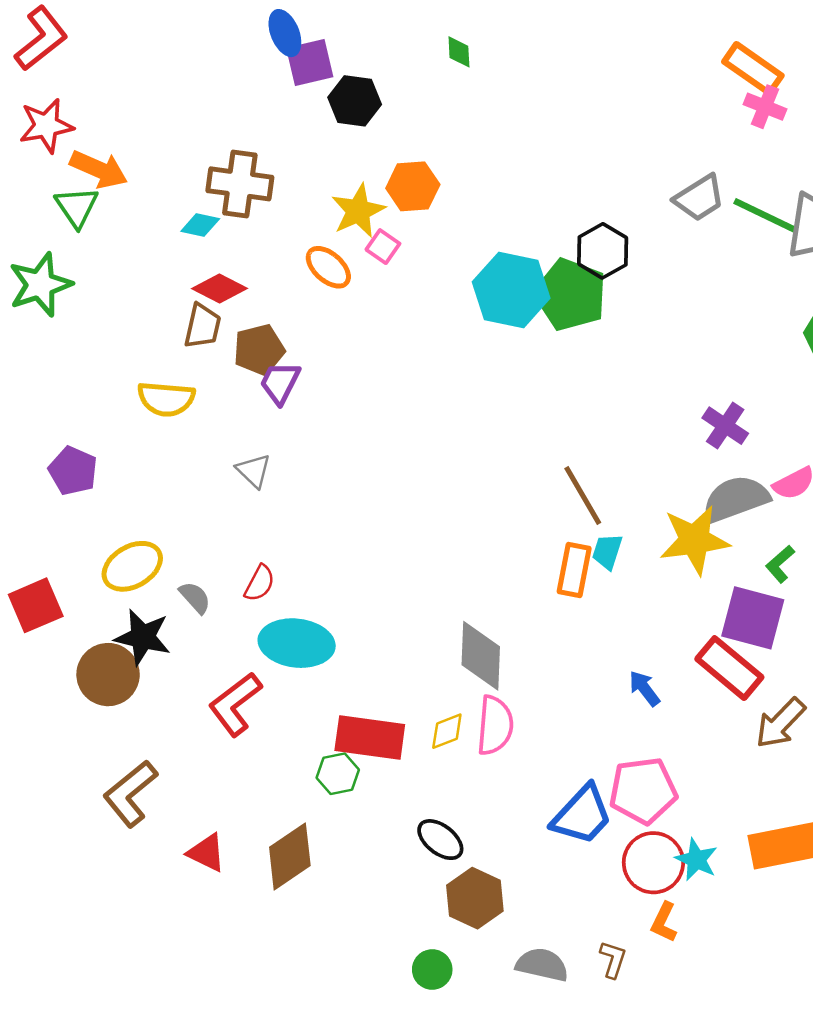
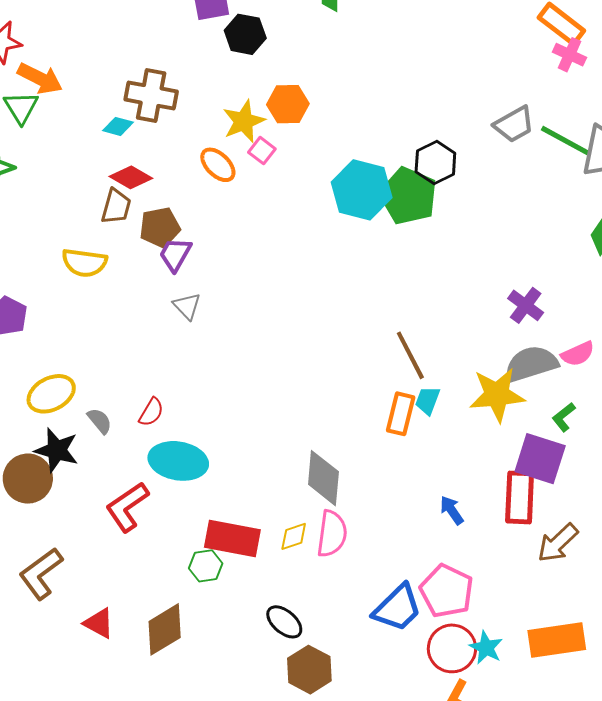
gray triangle: (254, 471) -> (187, 306), moved
red rectangle: (729, 668) -> (520, 497), turned 50
pink pentagon: (643, 791) -> (447, 591), turned 30

